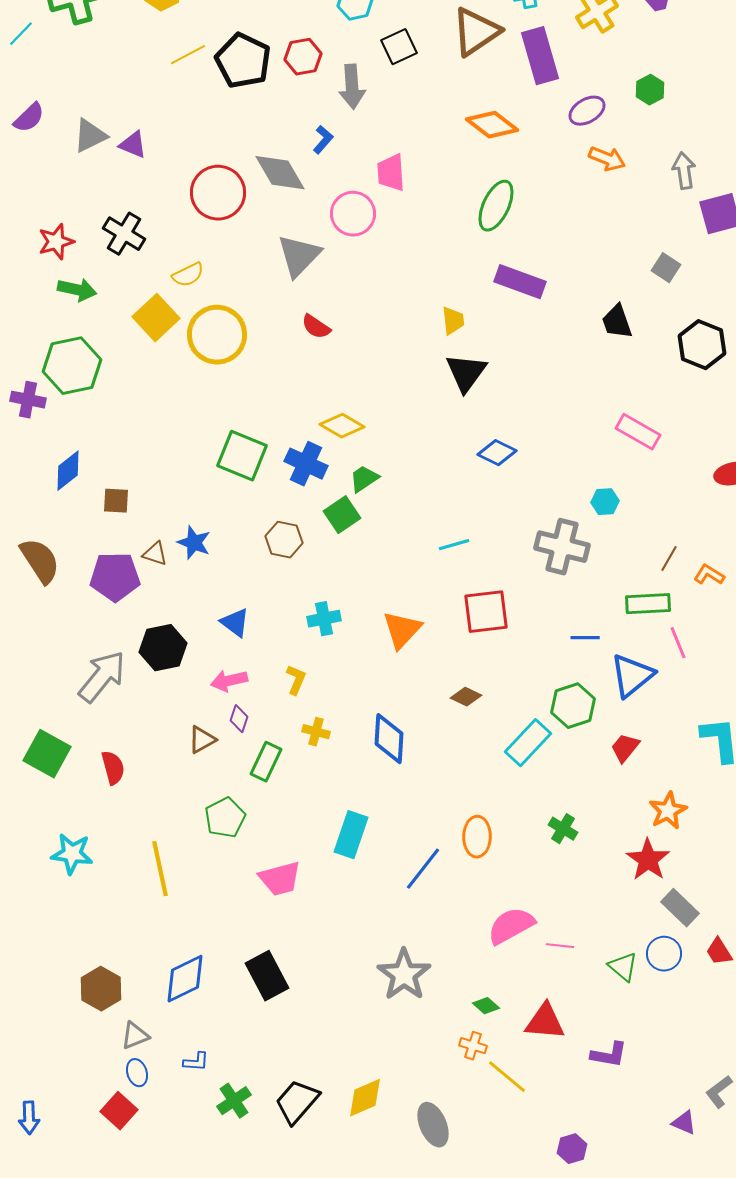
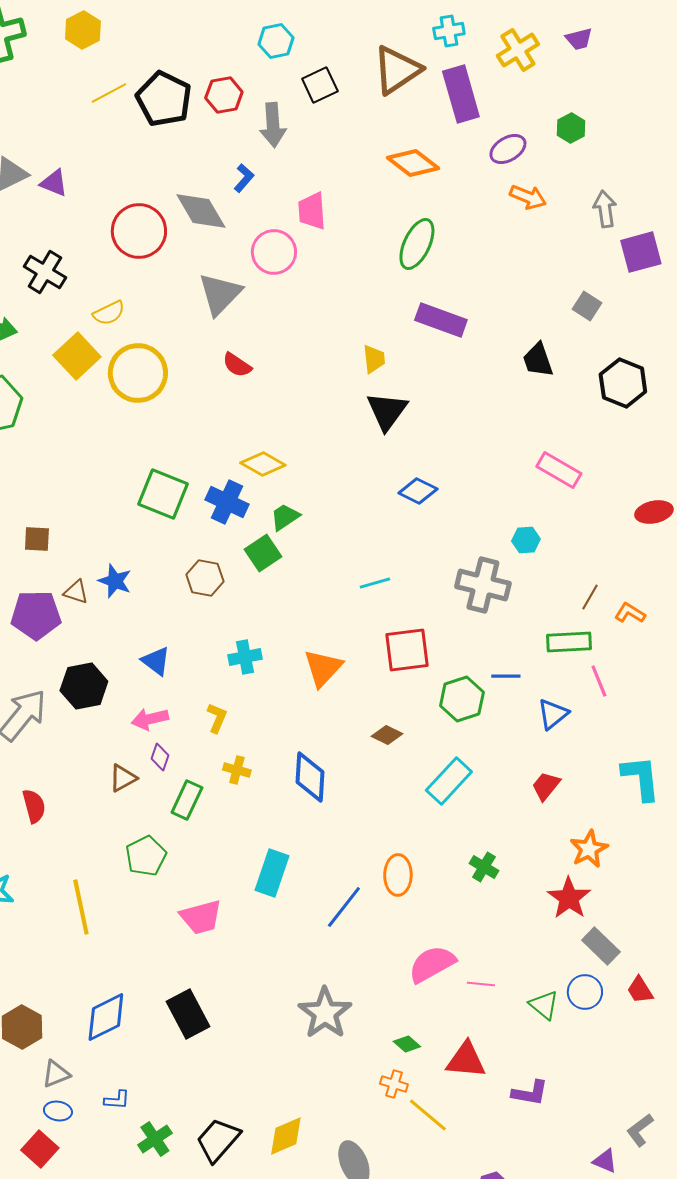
blue triangle: (632, 676) -> (553, 714), size x0.7
green hexagon: (573, 706) -> (462, 699), moved
blue ellipse: (137, 1073) -> (58, 1111), turned -64

